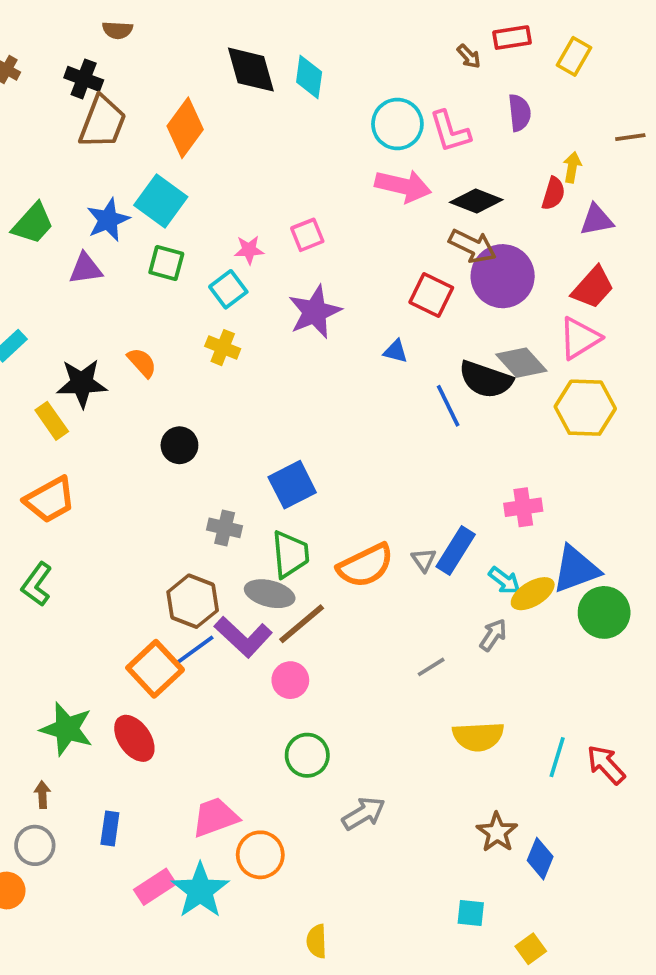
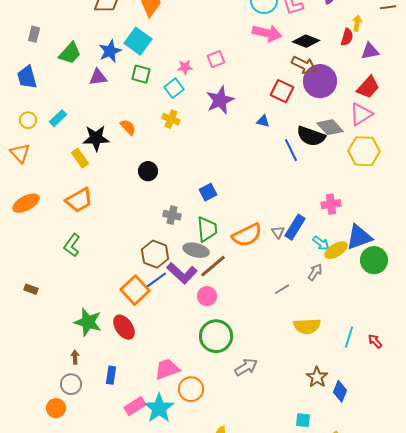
blue square: (292, 485) -> (208, 192), size x0.7
green circle: (307, 755) -> (216, 336), size x1.4
red arrow: (606, 765) -> (375, 341), size x0.7

